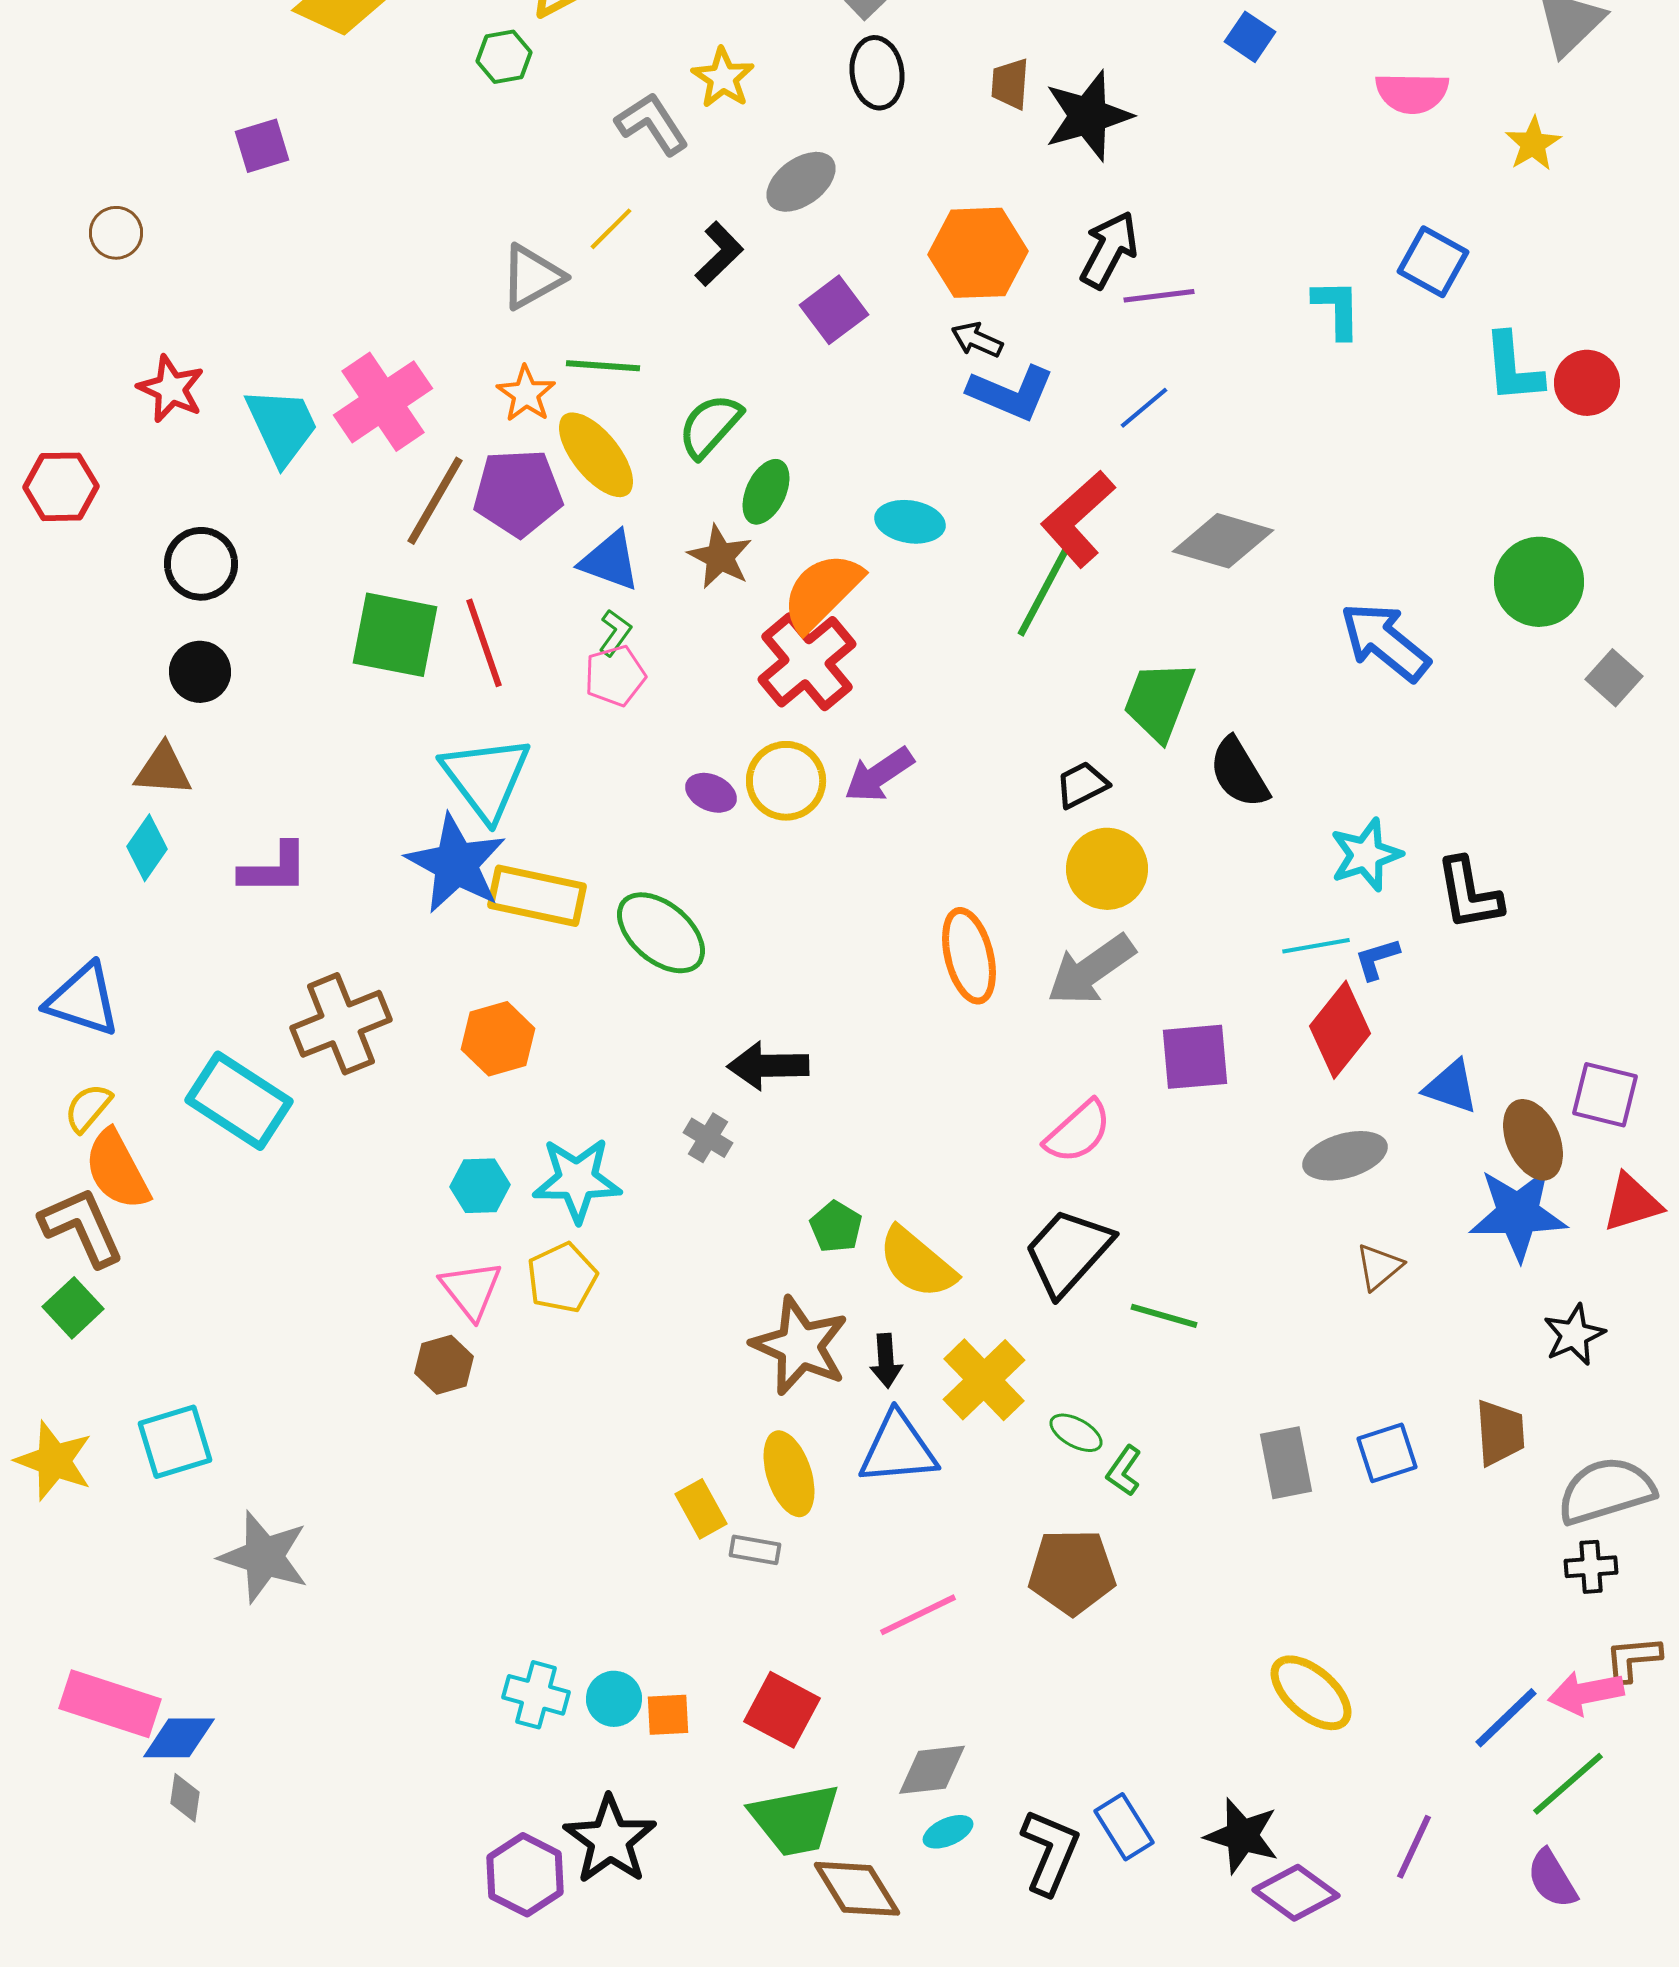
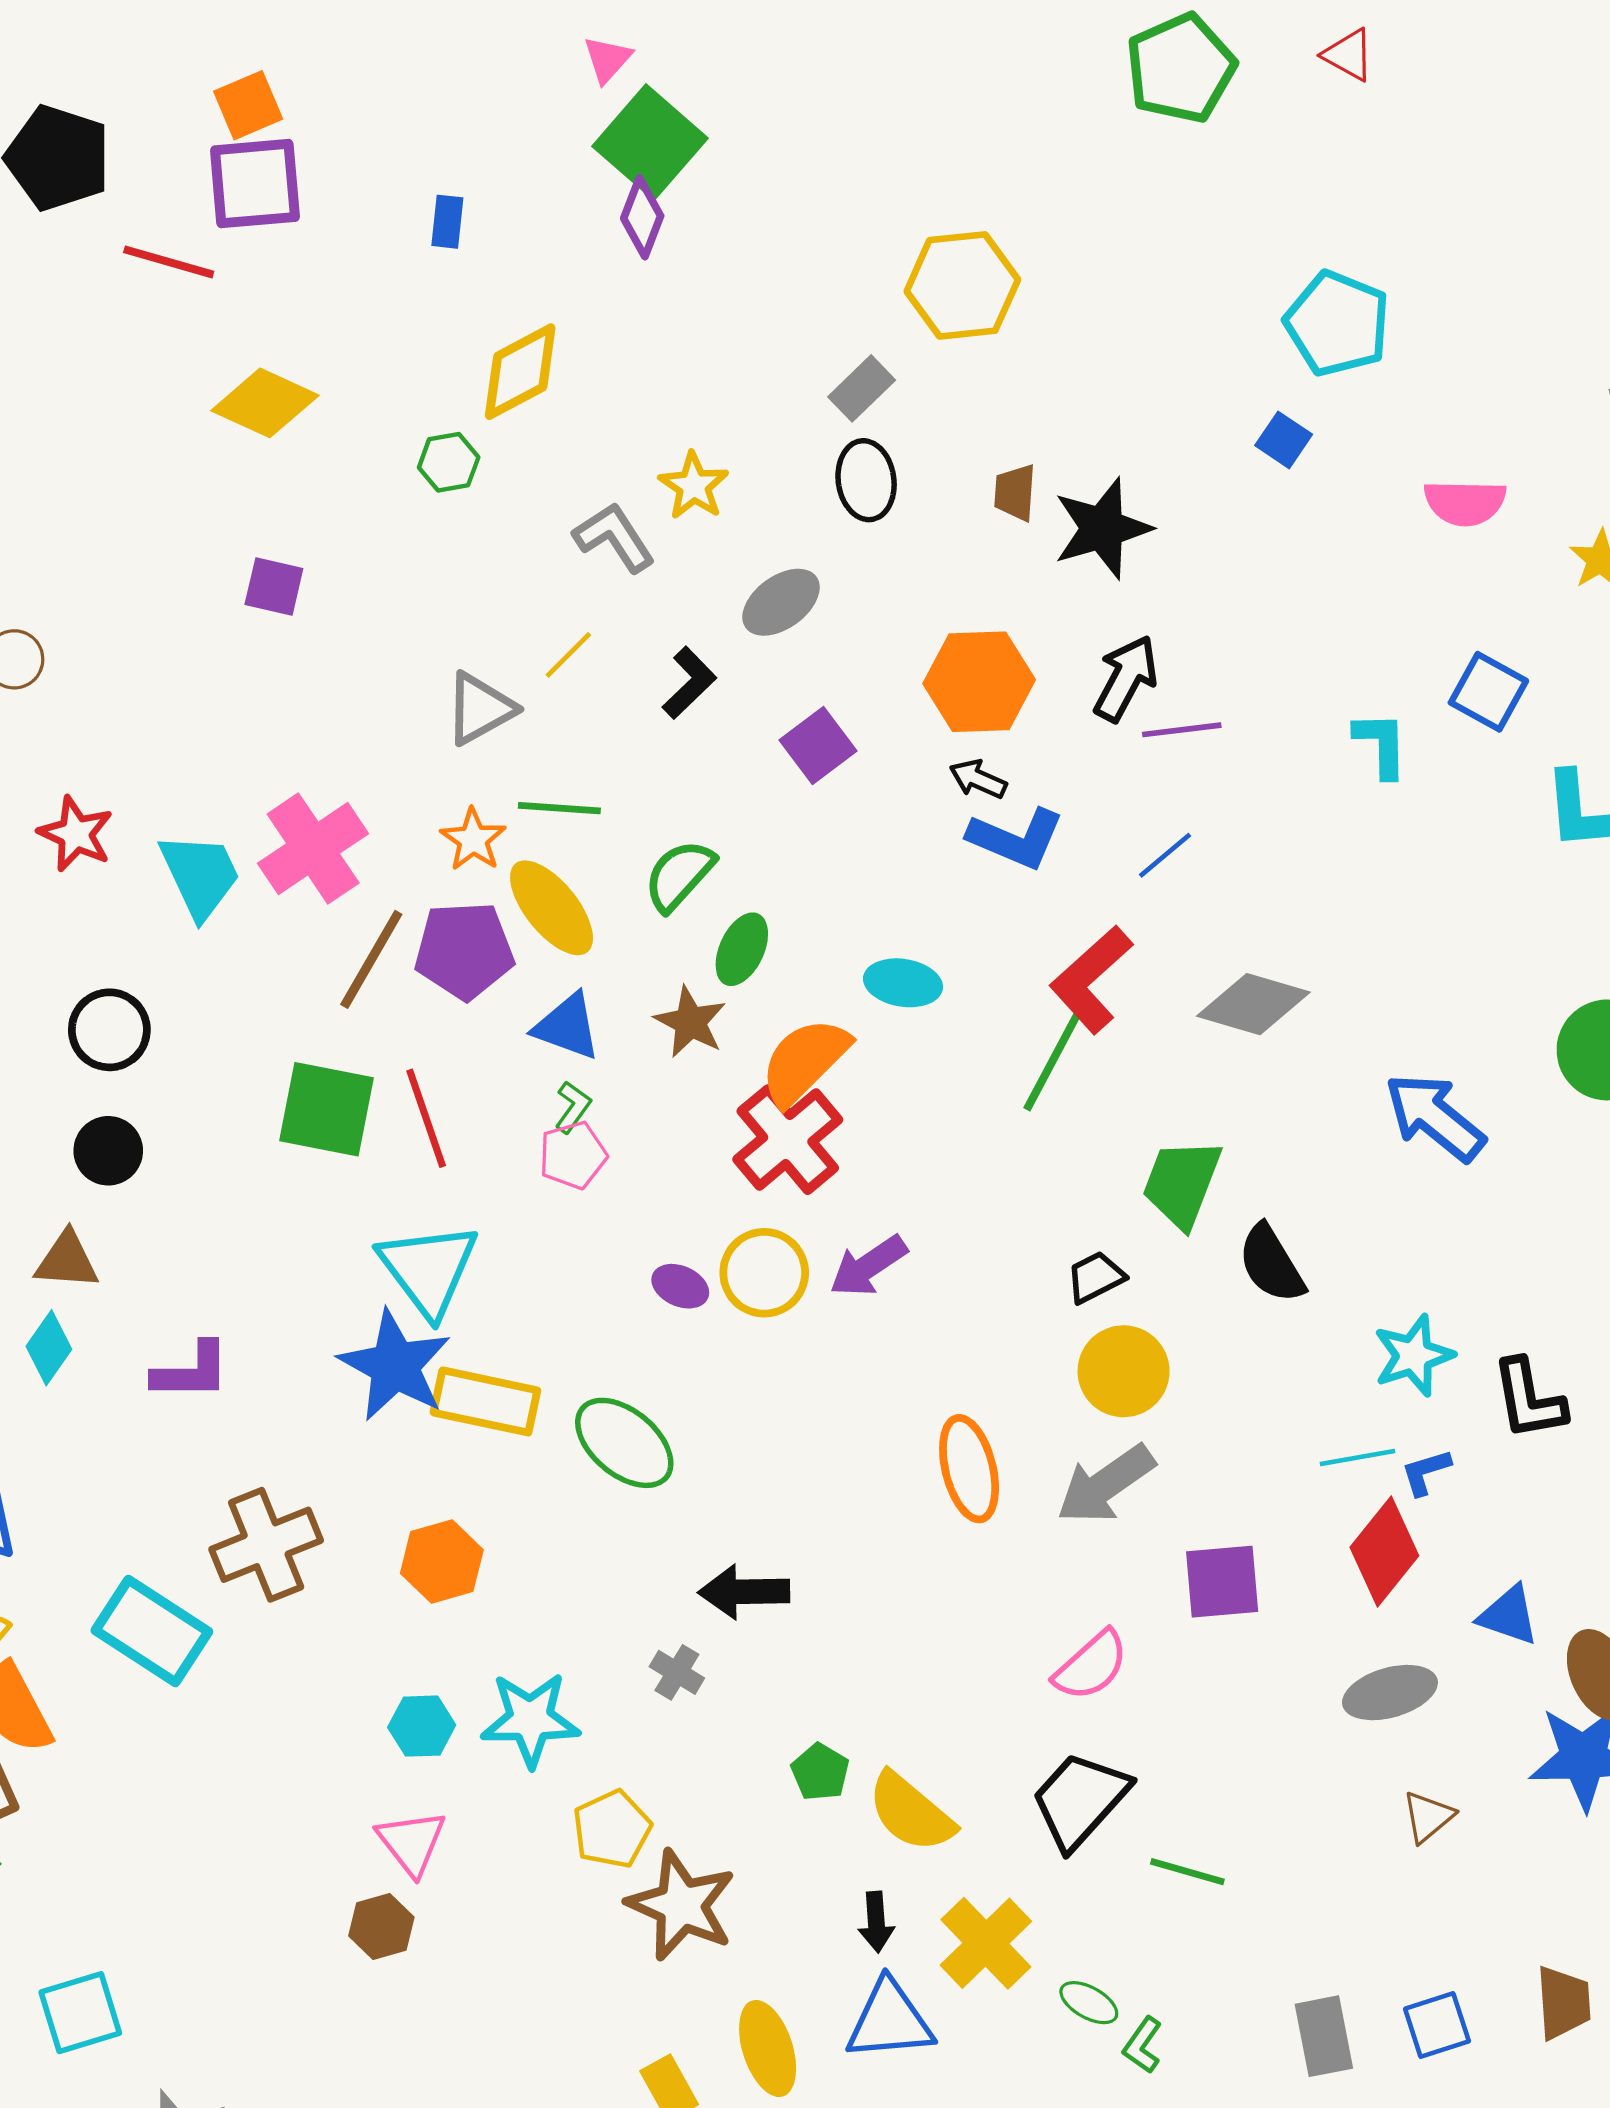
purple square: (262, 146) -> (274, 587), moved, turned 30
yellow pentagon: (562, 1278) -> (612, 1829), moved
brown star: (800, 1346) -> (681, 1905), moved

